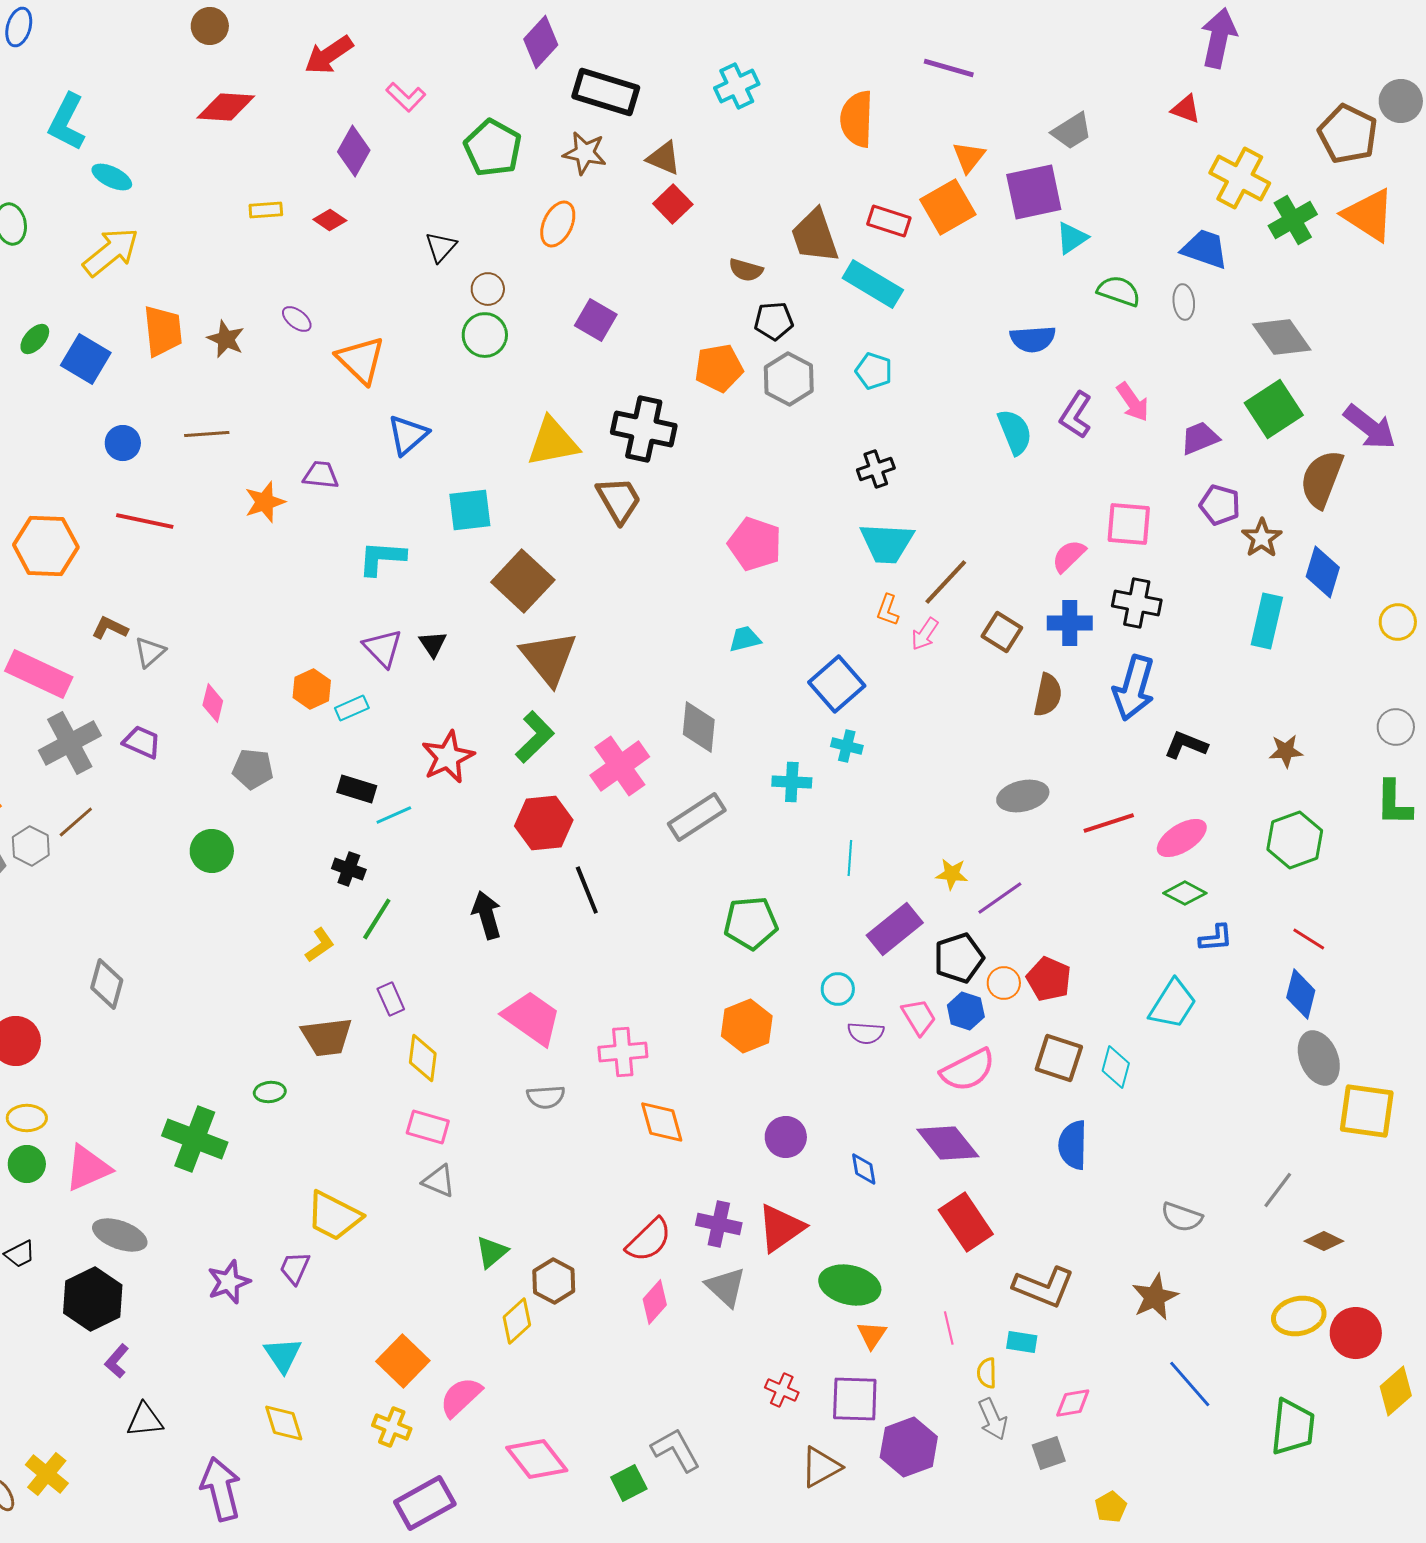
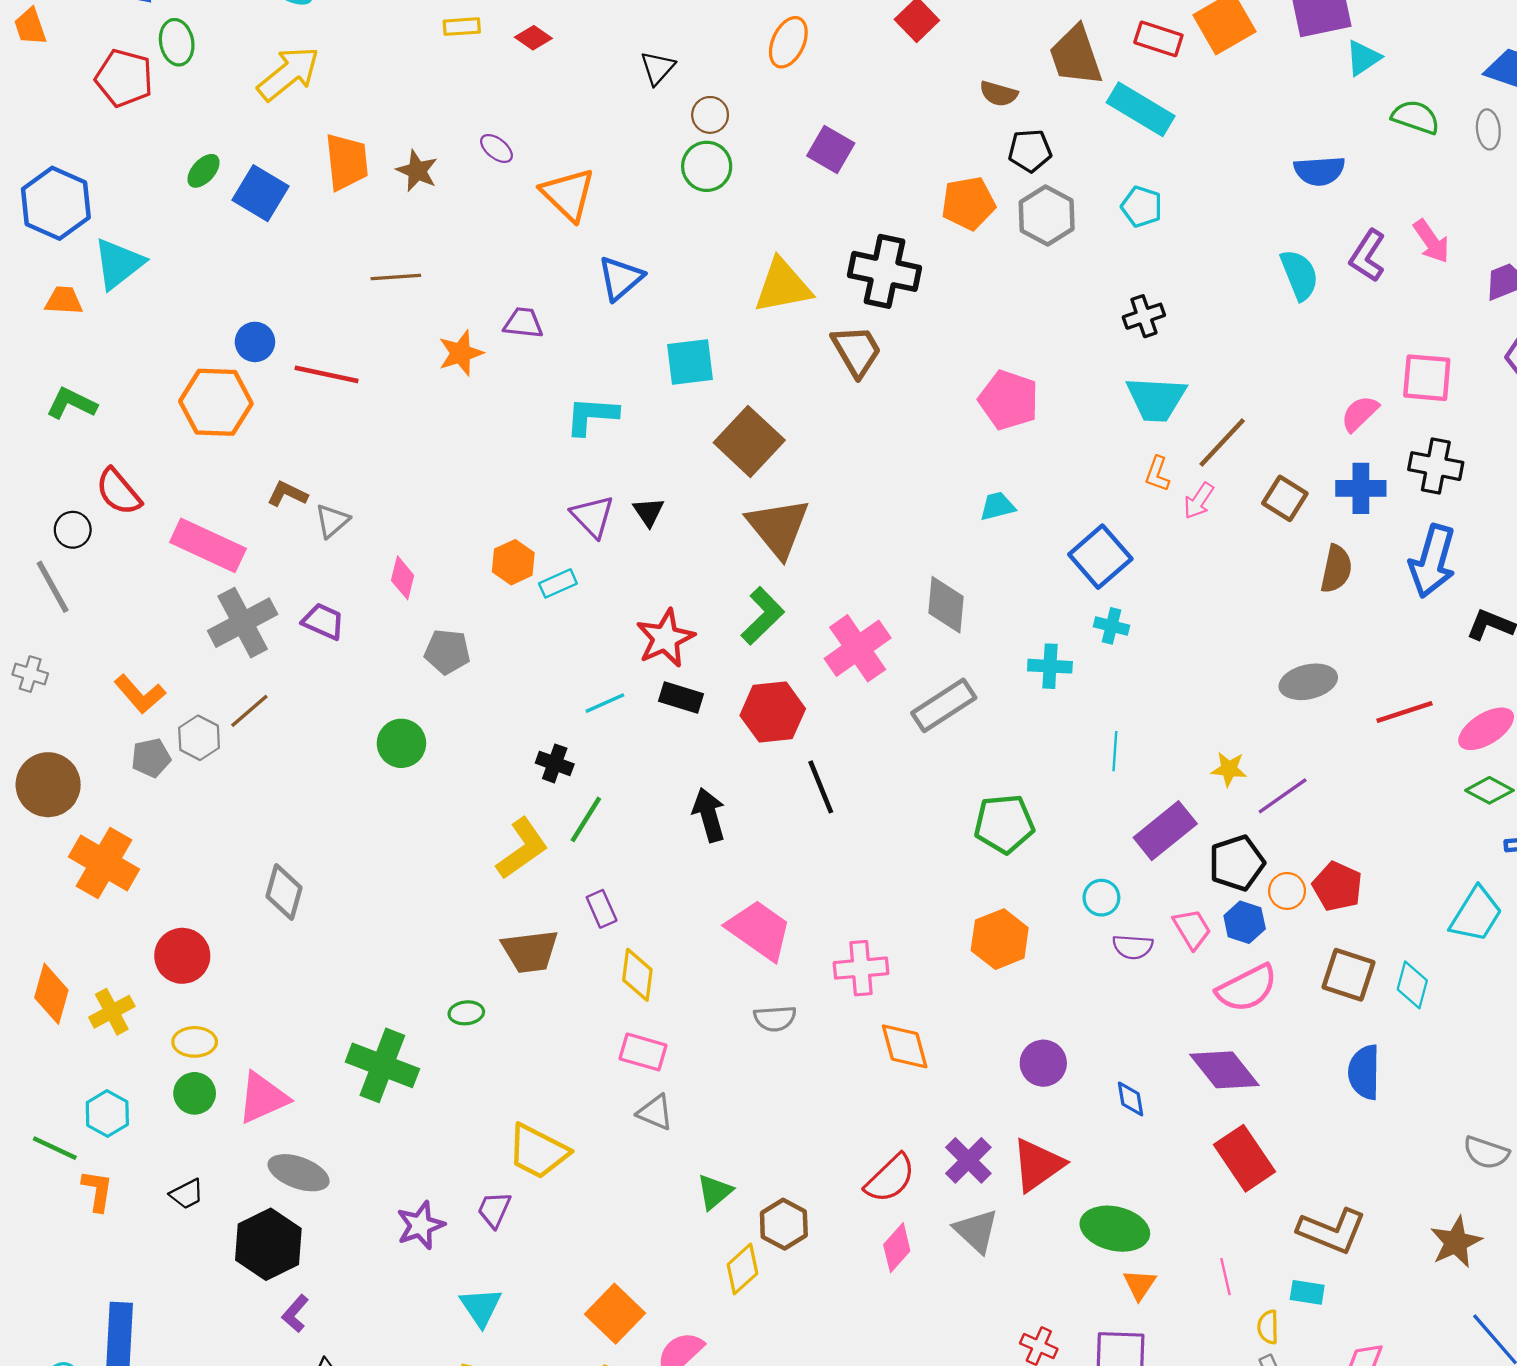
blue circle: (123, 443) -> (255, 342), moved
black rectangle: (357, 789) -> (681, 697), moved
yellow L-shape: (320, 945) -> (522, 848), size x1.6
purple cross: (719, 1224) -> (968, 1160), turned 33

